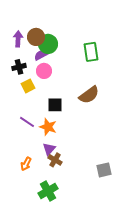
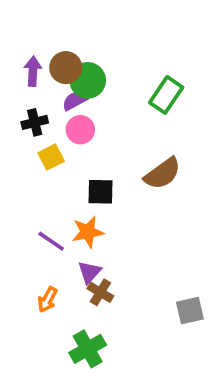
green rectangle: (91, 52) -> (166, 95), turned 42
purple line: (27, 122) -> (51, 241), moved
orange star: (48, 127) -> (88, 232), turned -30

